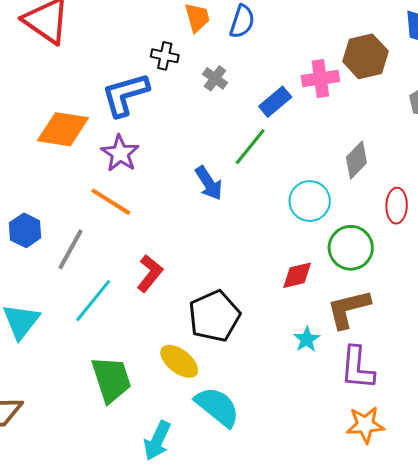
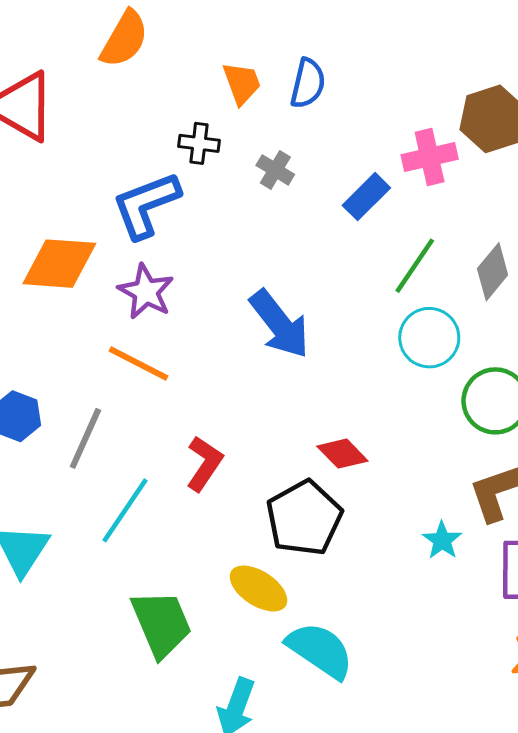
green line: (250, 147) -> (415, 266), moved
blue arrow: (209, 183) -> (280, 324), size x1.4
red diamond: (297, 275) -> (342, 454), moved, turned 64

